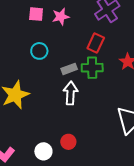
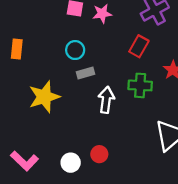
green cross: (92, 68) -> (140, 85), moved
gray rectangle: (69, 69) -> (86, 73), moved

